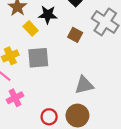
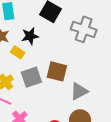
brown square: (75, 35) -> (57, 71), moved, size x1.5

